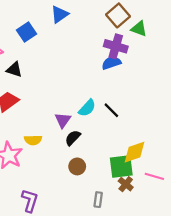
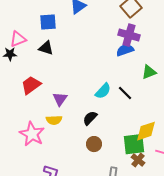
green triangle: (139, 29) -> (149, 72), moved, turned -42
blue square: (26, 32) -> (48, 22), turned 30
black triangle: (14, 69) -> (46, 48), moved
purple triangle: (63, 120) -> (60, 99), moved

